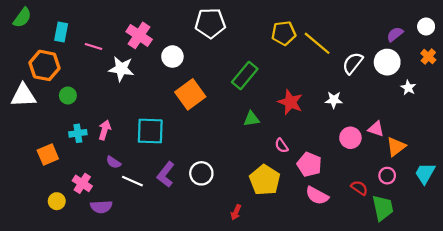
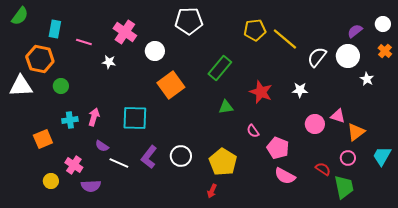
white star: (121, 69) -> (109, 62), size x0.6
yellow pentagon: (265, 180) -> (223, 162), moved

